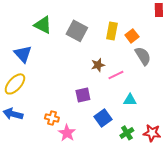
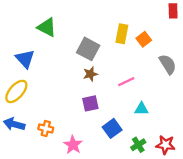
gray square: (77, 31) -> (88, 49), moved
gray semicircle: (143, 56) -> (168, 64), moved
brown star: (98, 65) -> (90, 74), moved
orange cross: (52, 118) -> (46, 128), moved

